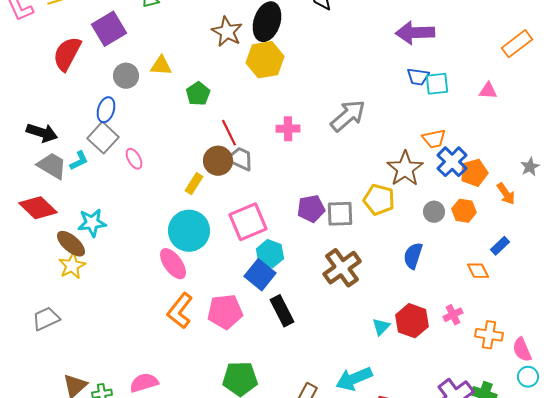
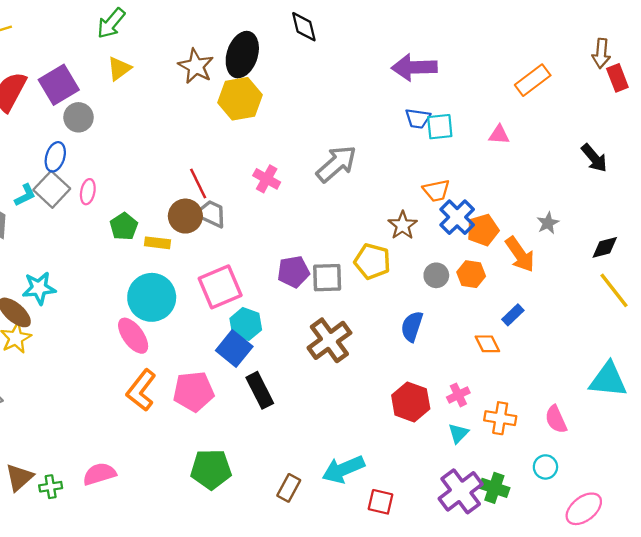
purple square: (109, 29) -> (59, 85), moved
yellow triangle: (161, 66) -> (119, 69), moved, turned -40
green pentagon: (198, 94) -> (124, 227), moved
pink cross: (288, 129) -> (267, 179), turned 30
pink ellipse: (134, 159) -> (88, 192), moved, turned 40
cyan L-shape: (79, 161) -> (25, 195), moved
brown star: (405, 169) -> (403, 225), size x0.7
yellow rectangle: (194, 184) -> (157, 243), turned 65
orange arrow: (506, 194) -> (520, 254), size x1.4
cyan triangle: (381, 327) -> (458, 433), moved
pink semicircle: (522, 350) -> (556, 419), moved

